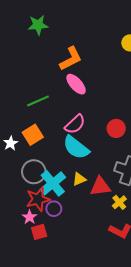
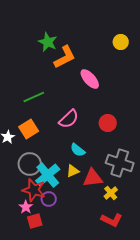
green star: (38, 25) -> (48, 42), moved, turned 30
pink ellipse: (76, 84) -> (90, 79), moved
cyan semicircle: (76, 147) -> (78, 150), moved, size x0.6
red star: (38, 199) -> (34, 190), turned 30

